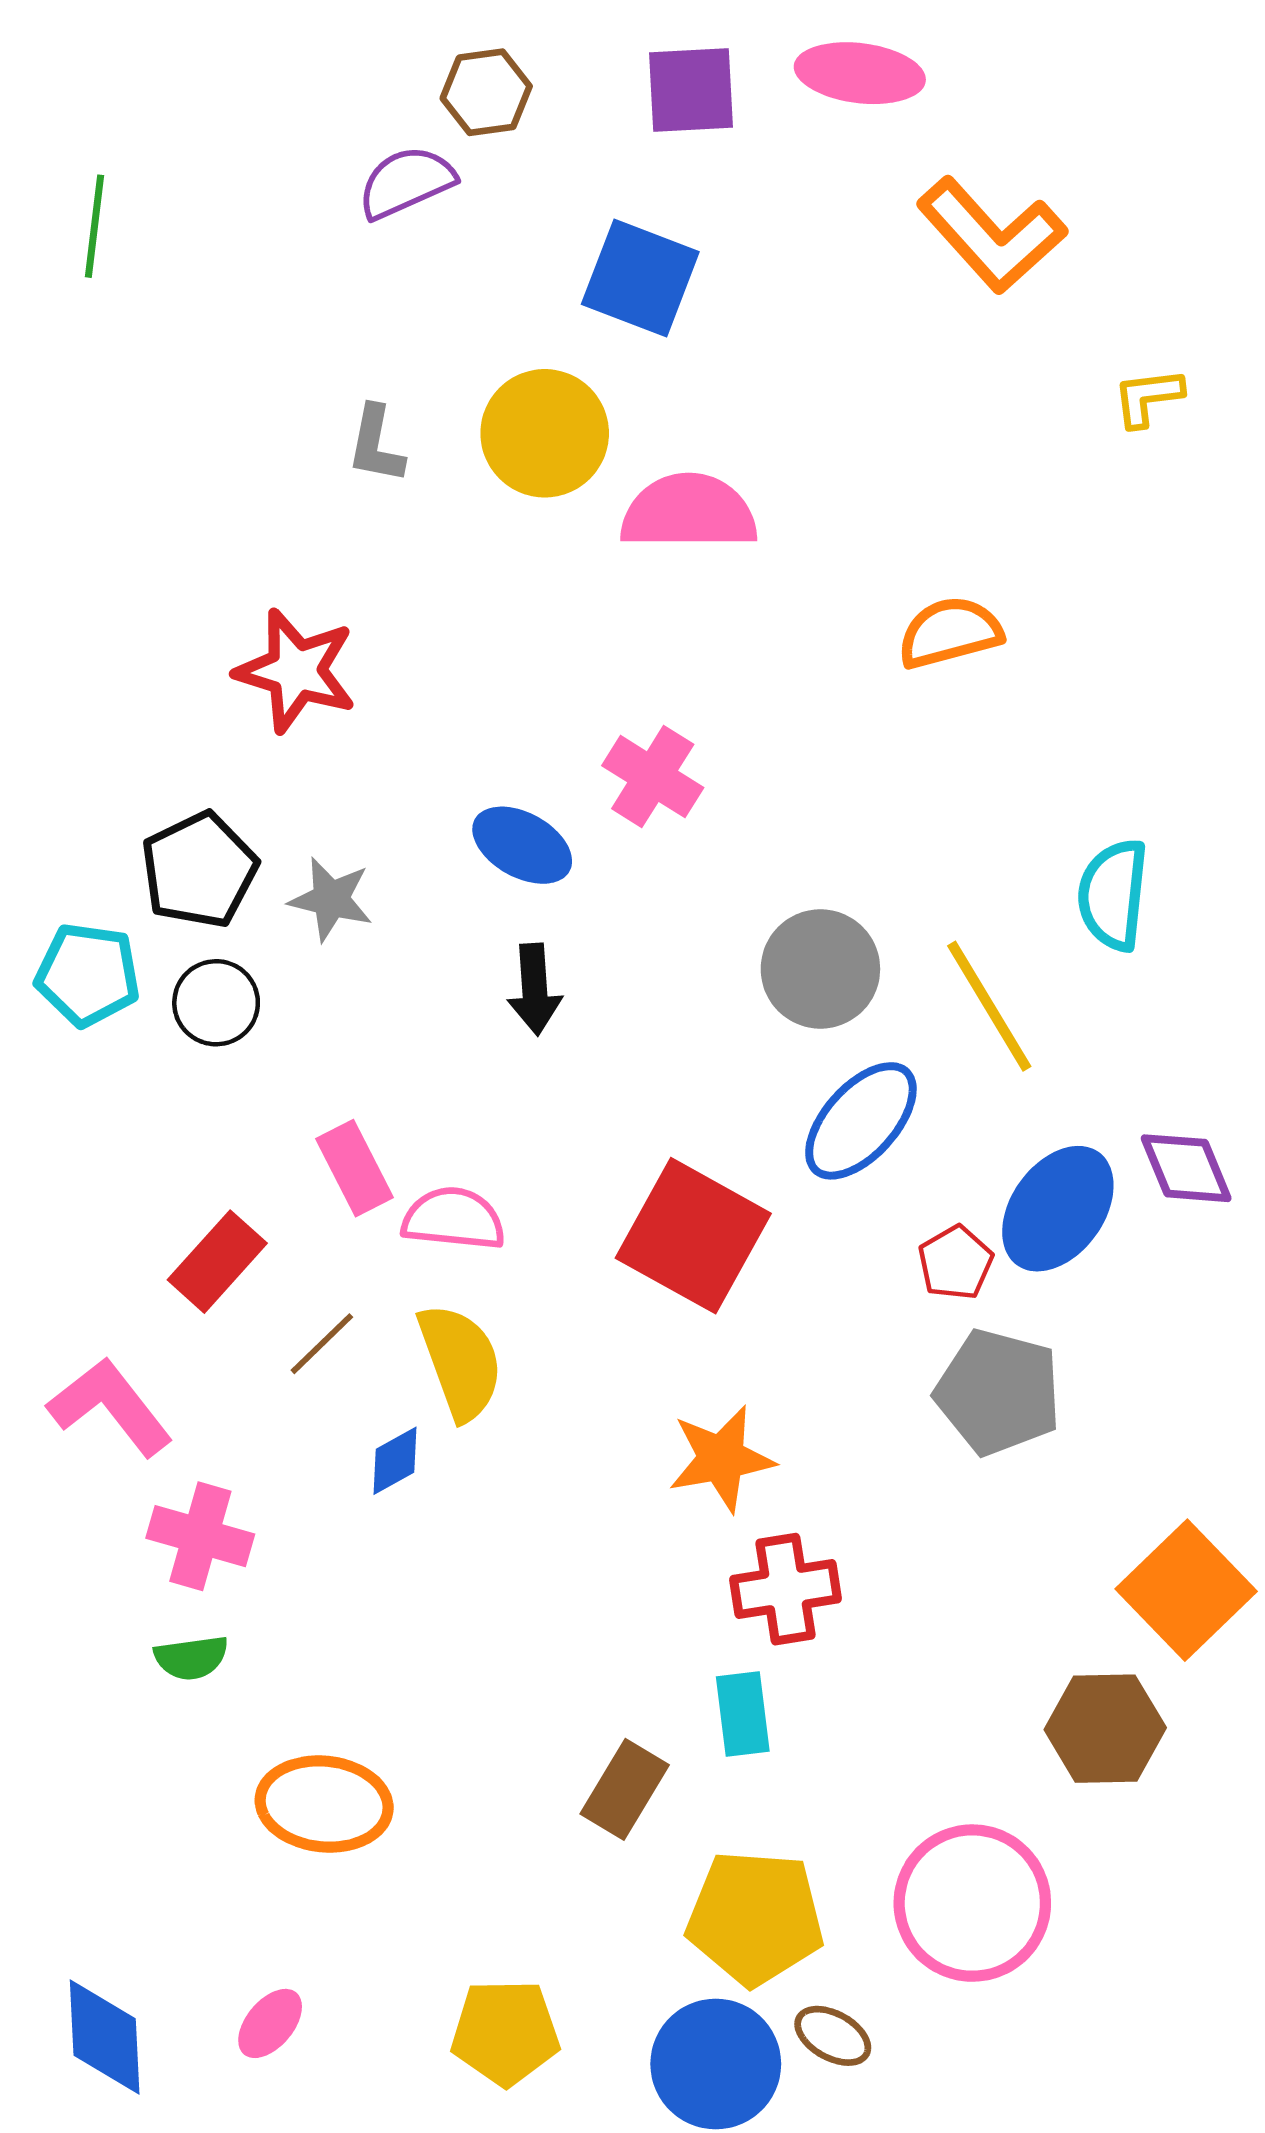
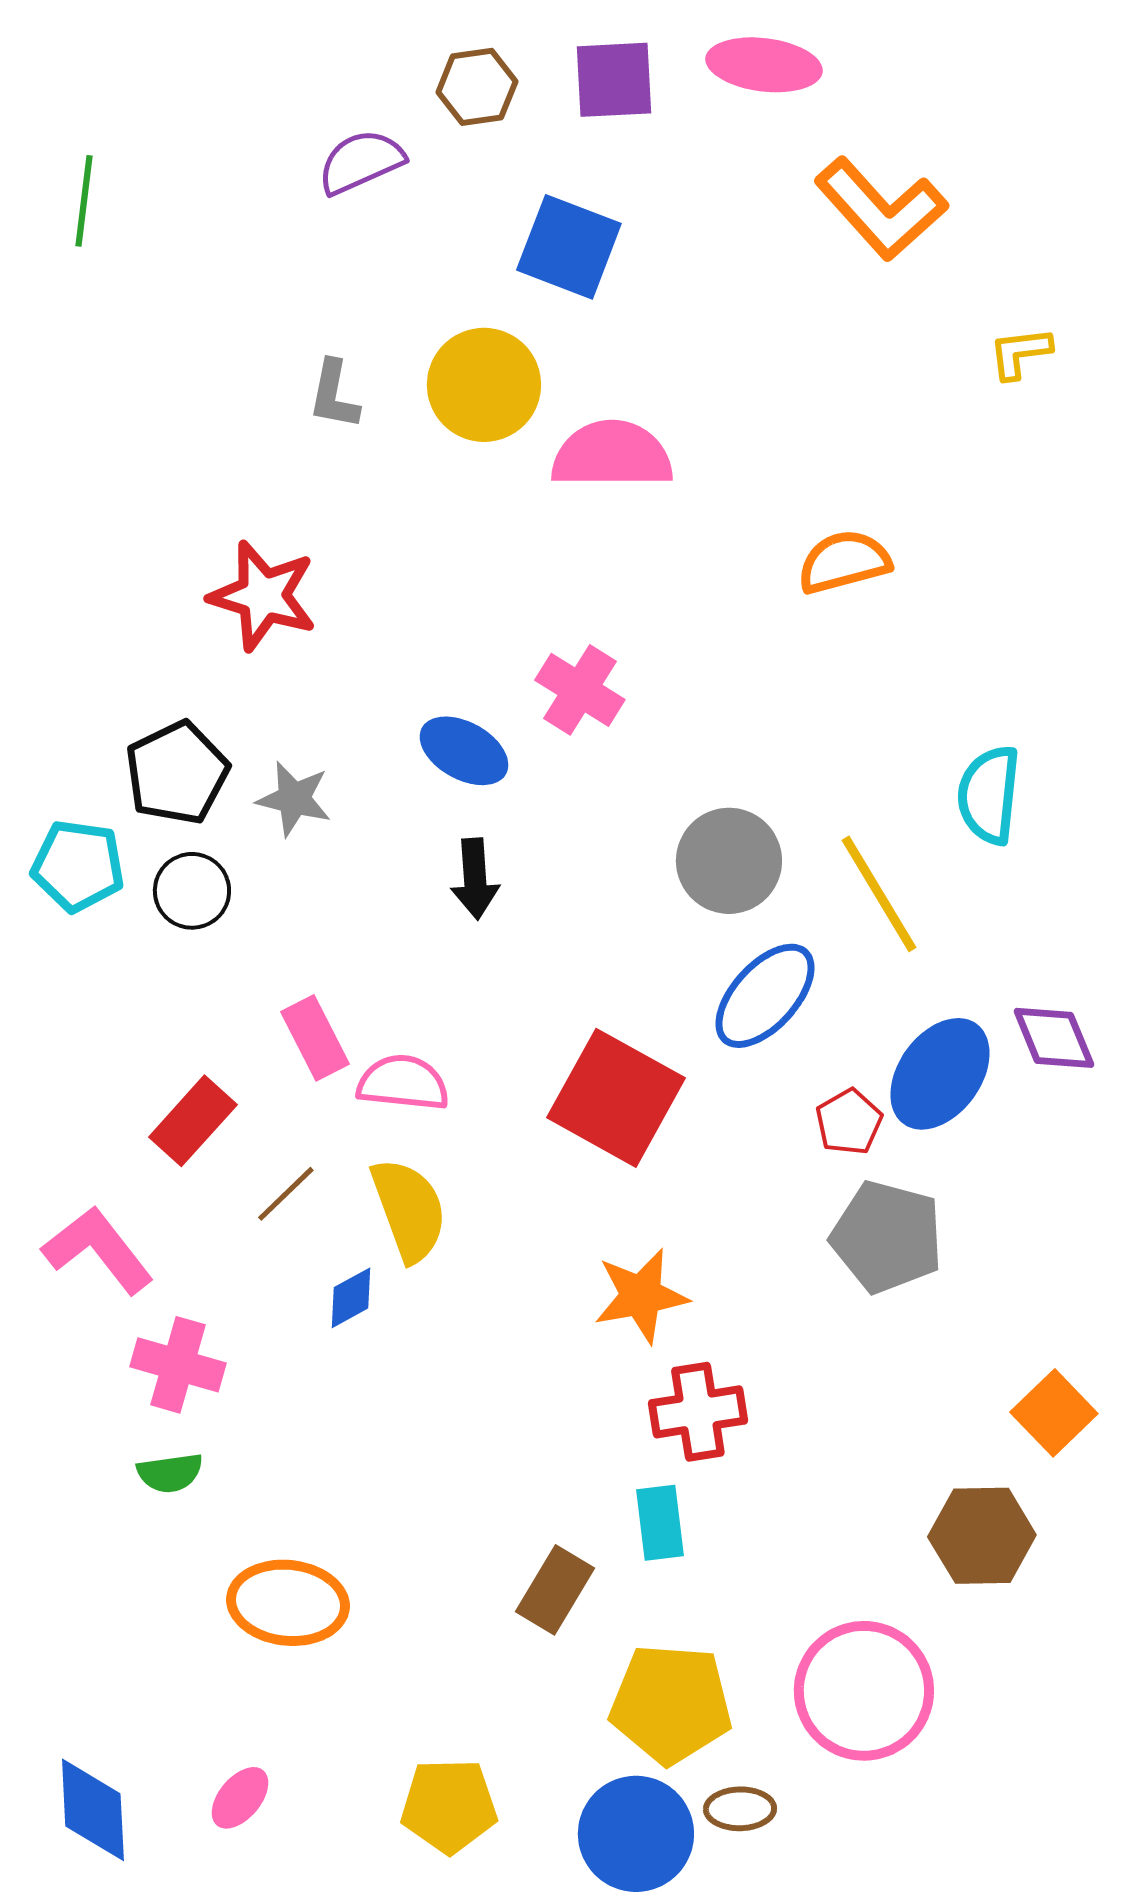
brown hexagon: (486, 92) -> (477, 87), moved
orange square: (1186, 1590) -> (1054, 1413), size x0.7
brown ellipse: (833, 2036) -> (740, 1809), turned -30

